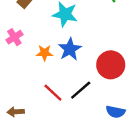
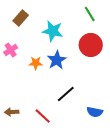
red circle: (111, 65) -> (91, 45), moved
red line: (53, 93) -> (43, 116), moved

